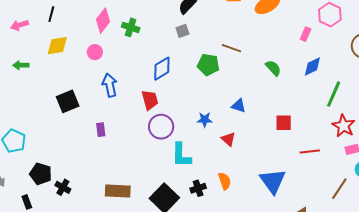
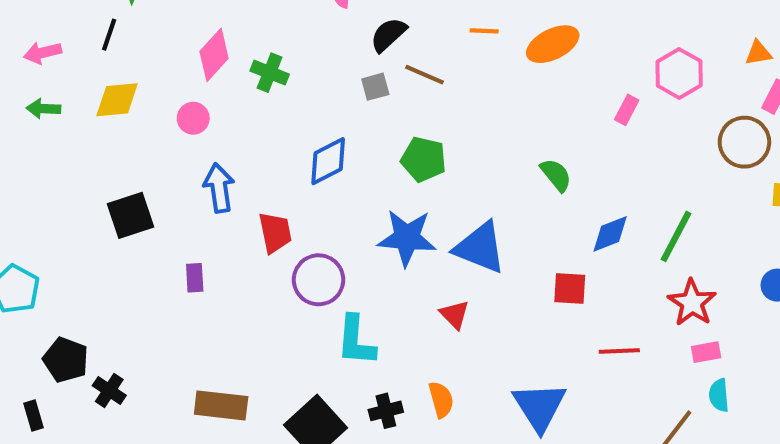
brown line: (231, 48) -> (424, 75), moved
green arrow: (21, 65) -> (43, 109), moved
blue diamond: (312, 67) -> (610, 234), moved
red trapezoid: (150, 100) -> (275, 233), moved
blue triangle: (239, 106) -> (480, 248), size x1.8
blue star: (205, 120) -> (407, 238), moved, size x1.8

